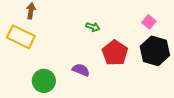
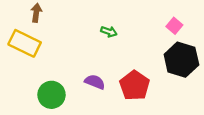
red pentagon: (115, 53) -> (135, 85), moved

